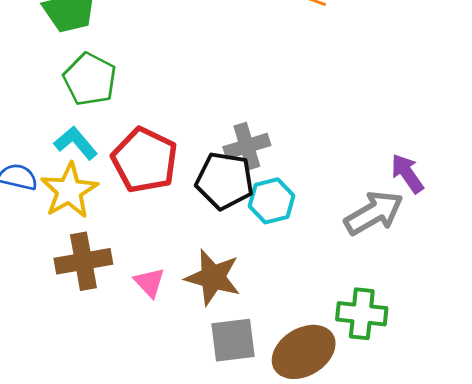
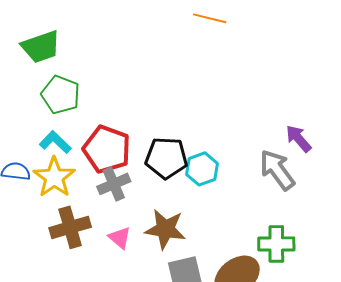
gray cross: (247, 146) -> (114, 184), moved
gray arrow: (374, 213) -> (277, 170), turned -90

